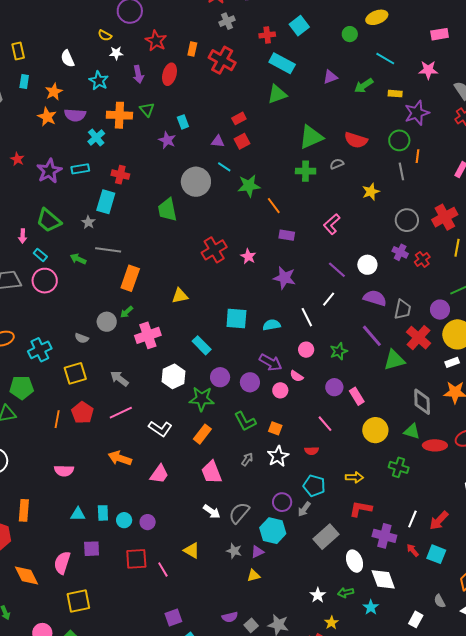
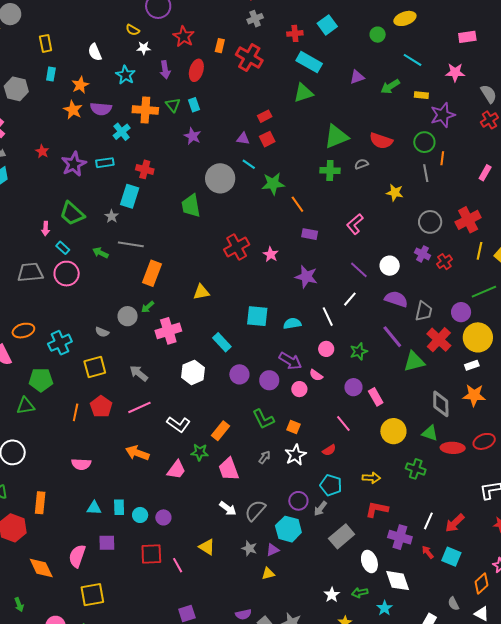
cyan rectangle: (183, 122) -> (194, 105), moved
yellow star: (371, 192) -> (395, 193), turned 30
green star: (202, 399) -> (200, 452), moved, size x0.7
red semicircle: (312, 451) -> (329, 450), turned -32

